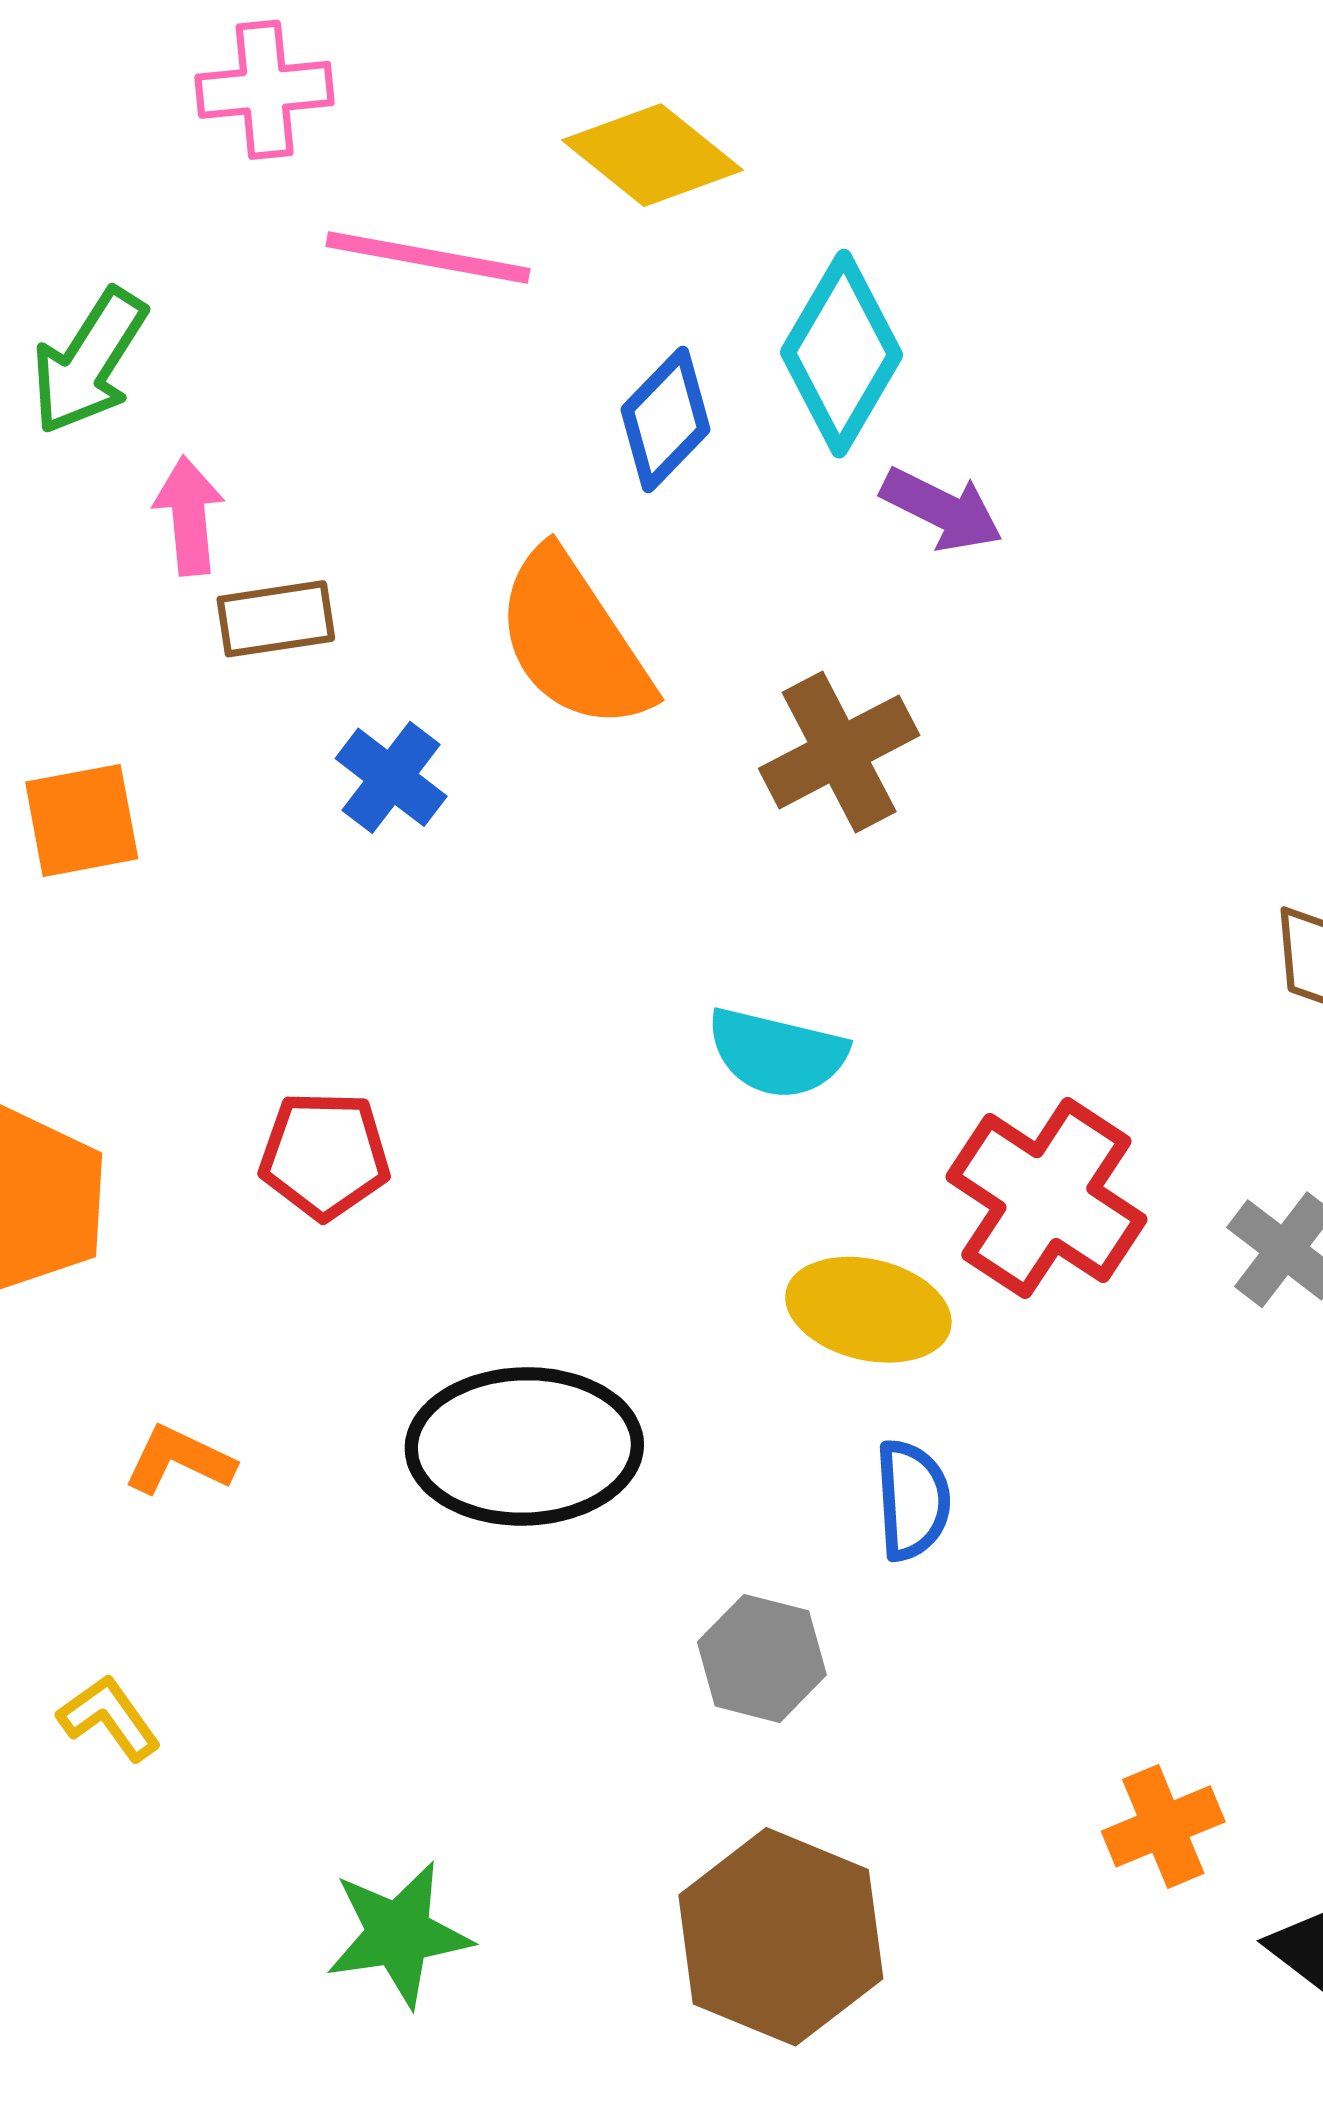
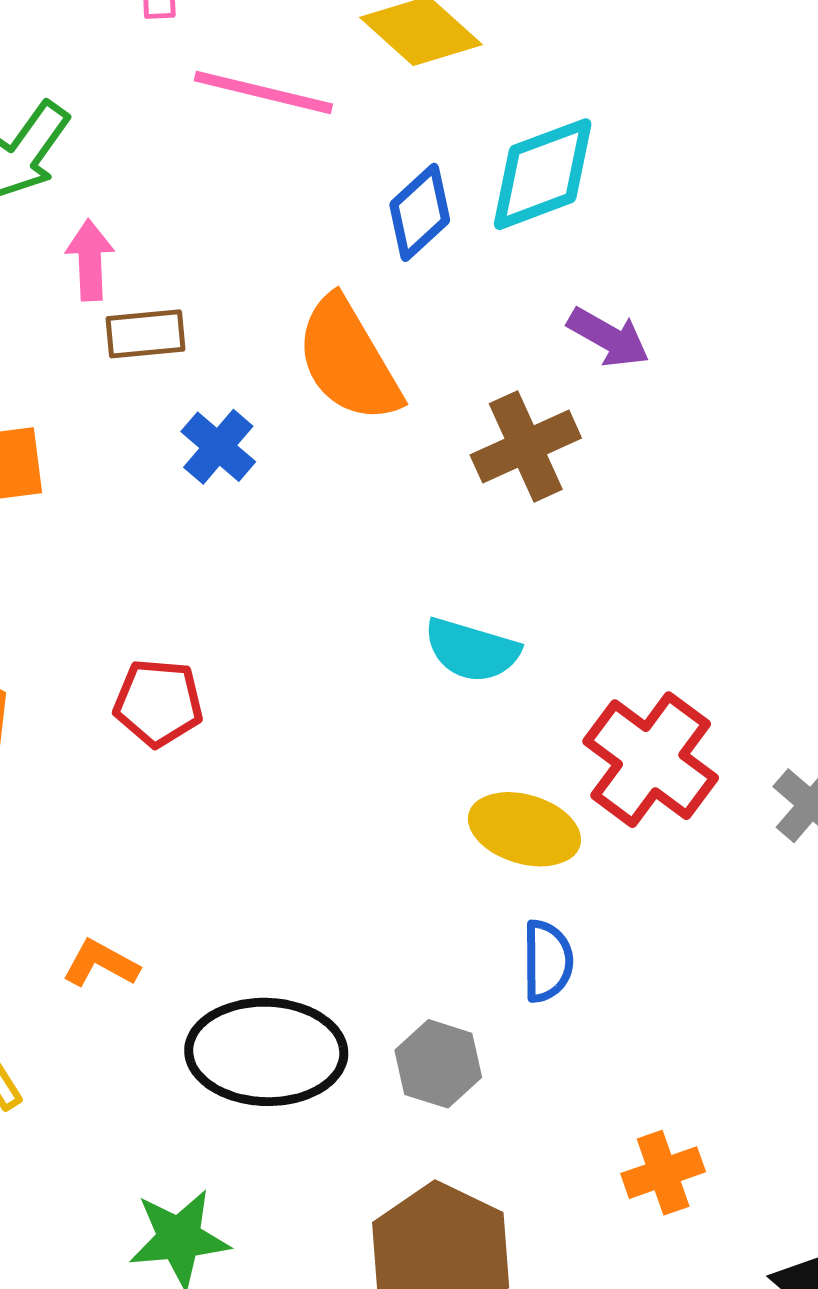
cyan diamond: (842, 354) -> (543, 174), turned 36
purple arrow: (942, 509) -> (608, 337), moved
black ellipse: (524, 1446) -> (266, 1052), moved
orange L-shape: (179, 1460) -> (101, 964), moved
orange cross: (1163, 1826) -> (663, 1173), moved

